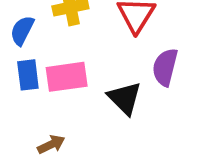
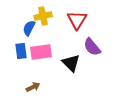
blue semicircle: (22, 30) -> (29, 28), moved
purple semicircle: (165, 67) -> (92, 47), turned -54

